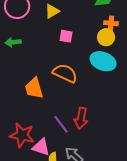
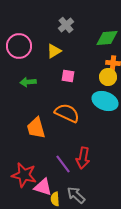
green arrow: (13, 42) -> (28, 82), moved

